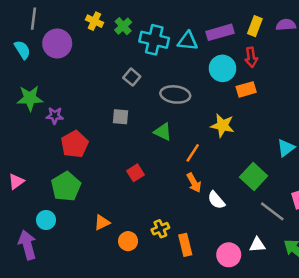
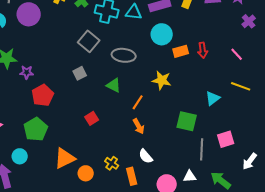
red arrow: (251, 57) -> (203, 50), moved
gray square: (132, 77) -> (89, 41), size x1.5
gray square: (121, 117) -> (80, 73), turned -32
green square: (254, 177) -> (187, 121), turned -30
white semicircle: (216, 200) -> (146, 156), moved
gray line: (272, 211) -> (202, 149), turned 55
orange triangle: (102, 222) -> (65, 158), size x1.6
yellow cross: (160, 229) -> (112, 163), turned -32

